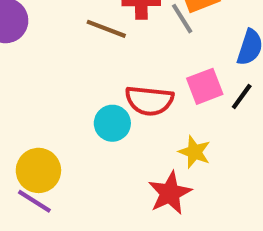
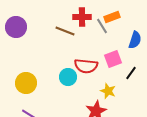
black line: (242, 97) -> (131, 73), moved
yellow circle: (38, 170) -> (26, 83), moved

